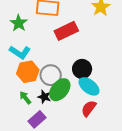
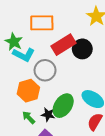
cyan L-shape: (20, 52) -> (24, 55), moved
black circle: (82, 69) -> (82, 49), moved
gray circle: (51, 75) -> (45, 70), moved

